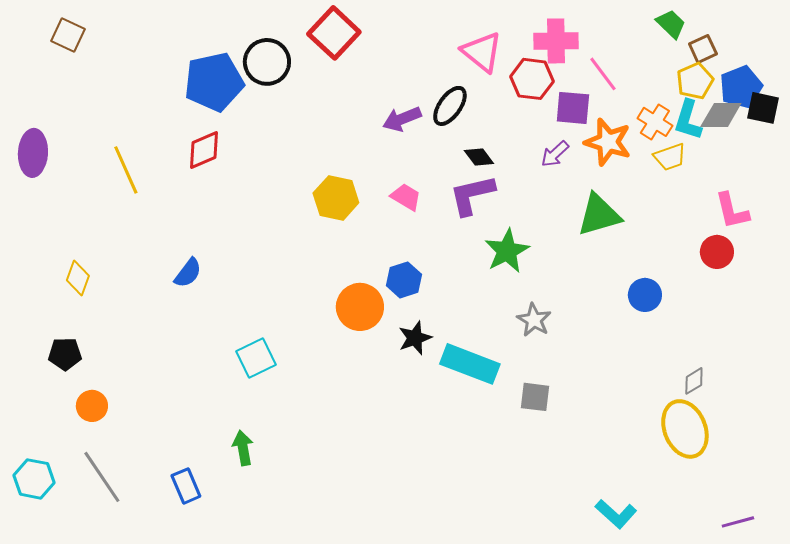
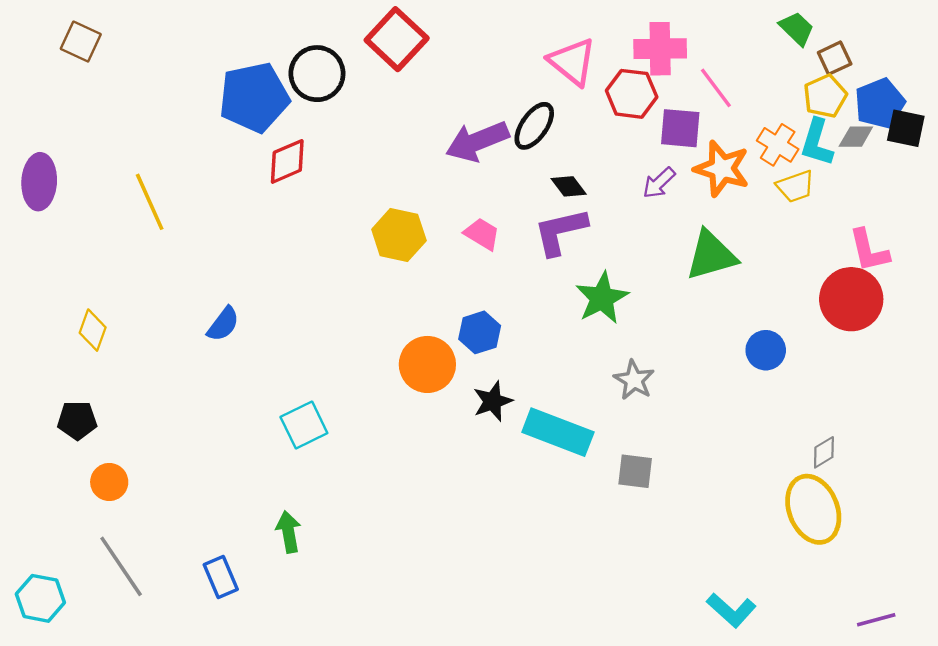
gray diamond: (721, 115) -> (856, 137), size x0.7
purple arrow: (402, 119) -> (477, 141), size x1.4
red diamond: (204, 150) -> (287, 161), moved
red circle: (717, 252) -> (851, 299), size x1.6
cyan hexagon: (34, 479) -> (40, 598), moved

